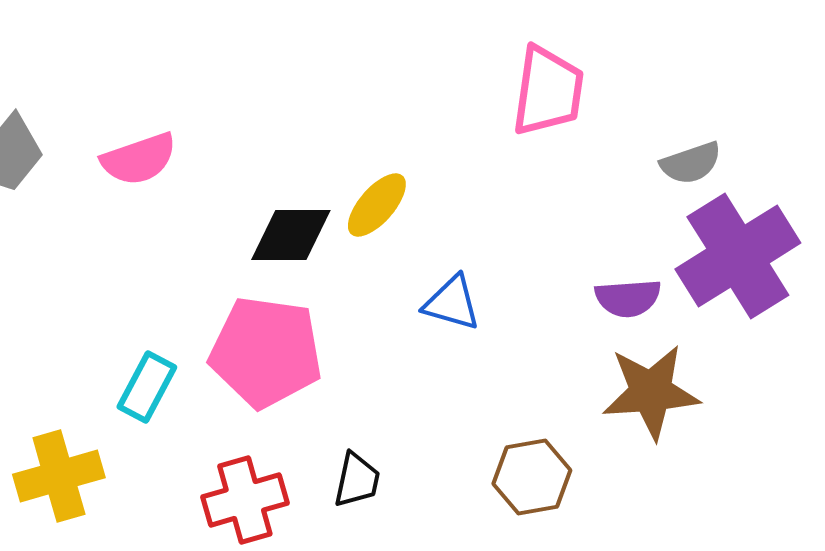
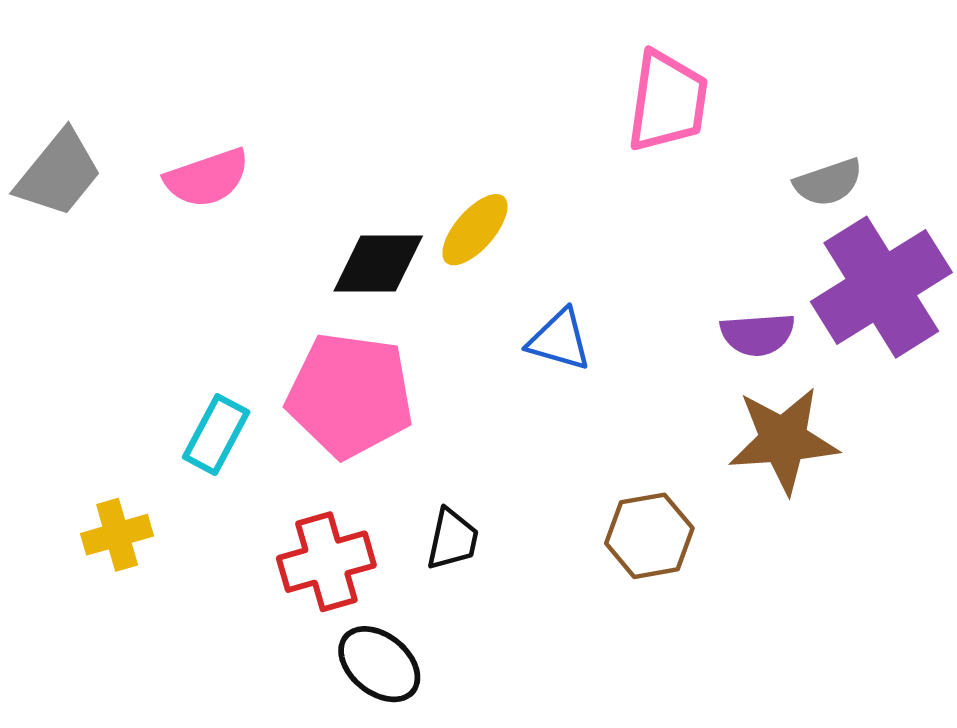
yellow cross: (59, 476) -> (117, 535), size x0.7

